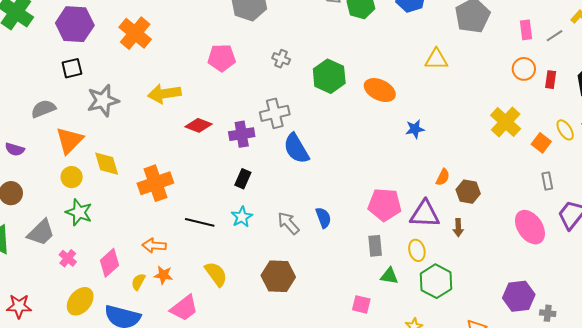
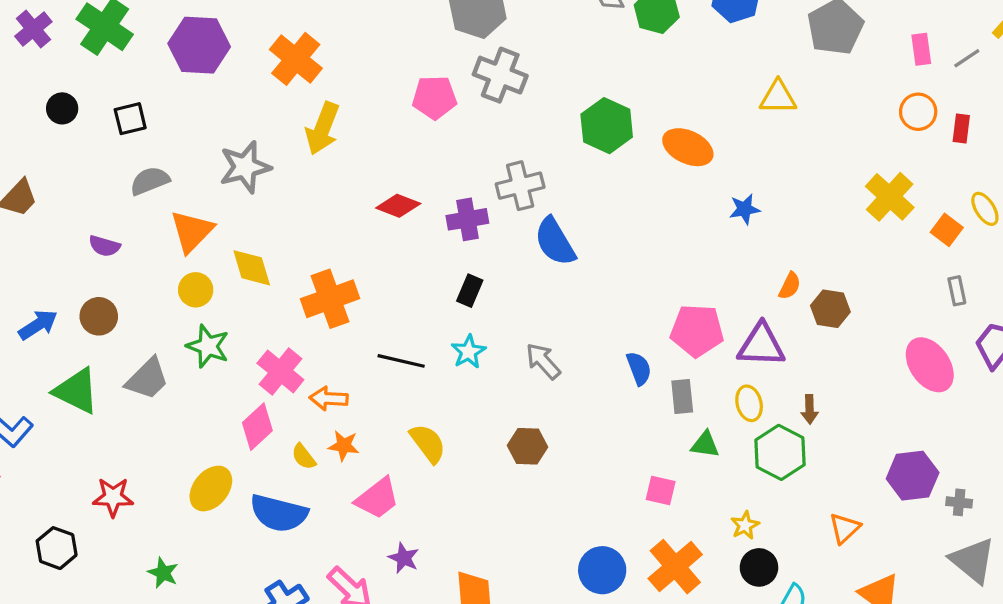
gray cross: (281, 59) -> (500, 75), moved, size x1.8
black square: (72, 68) -> (130, 119), moved
yellow arrow: (164, 94) -> (322, 128), moved, turned -60
blue semicircle: (323, 218) -> (639, 368), moved
brown arrow: (458, 228) -> (810, 409), moved
pink cross: (68, 258) -> (280, 372), moved, size x1.6
brown hexagon: (278, 276) -> (528, 446), size x0.7
yellow semicircle: (138, 282) -> (304, 457), turned -66

